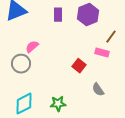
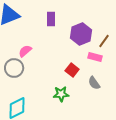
purple hexagon: (88, 15) -> (81, 34), moved
gray semicircle: (98, 90) -> (94, 83), moved
green star: (58, 104) -> (61, 94), moved

